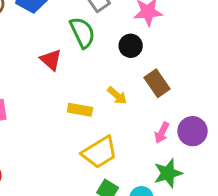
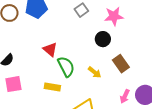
green semicircle: (82, 32) -> (66, 67), moved
yellow rectangle: (80, 110) -> (52, 87), moved

